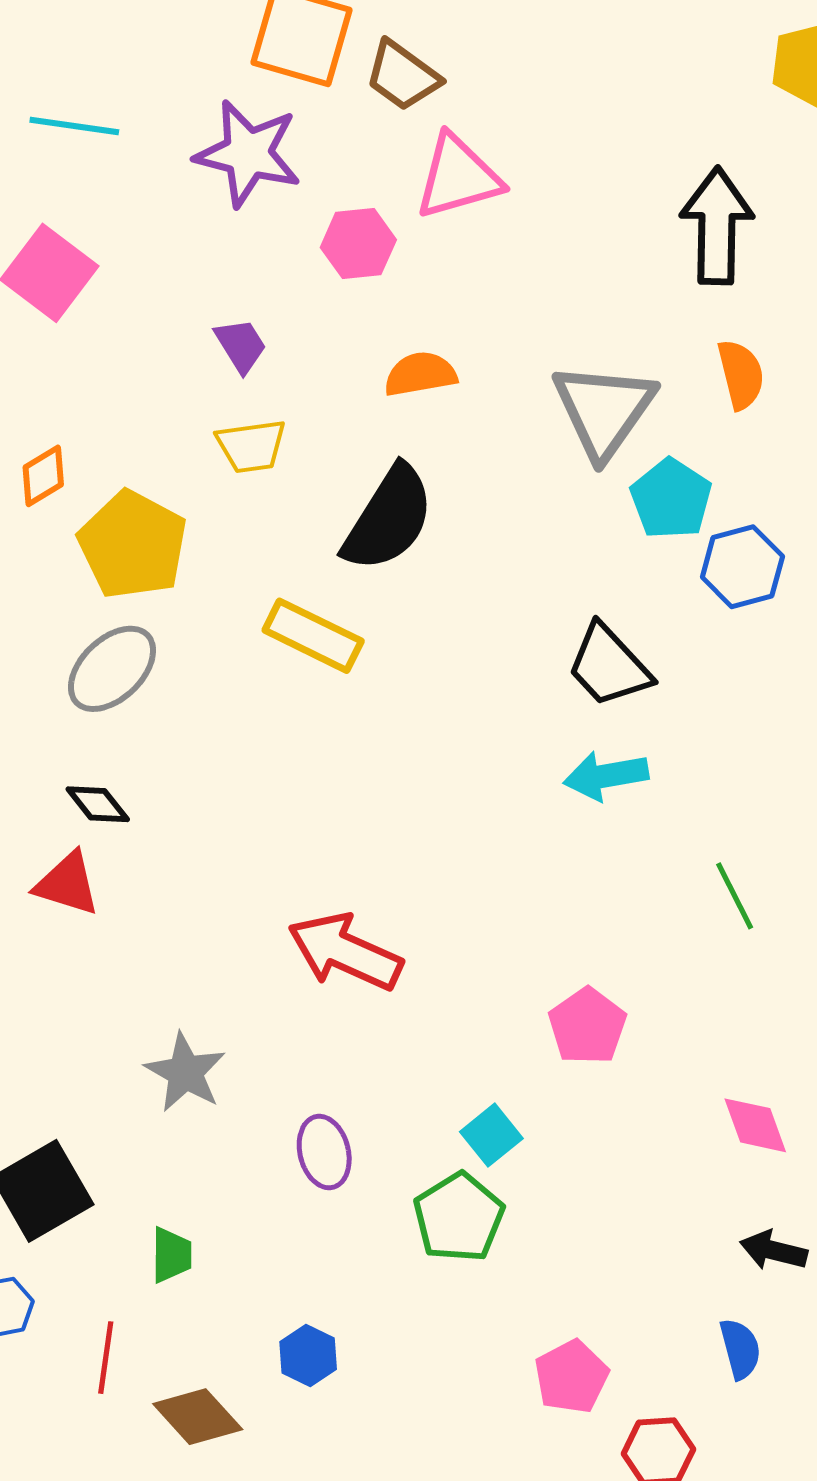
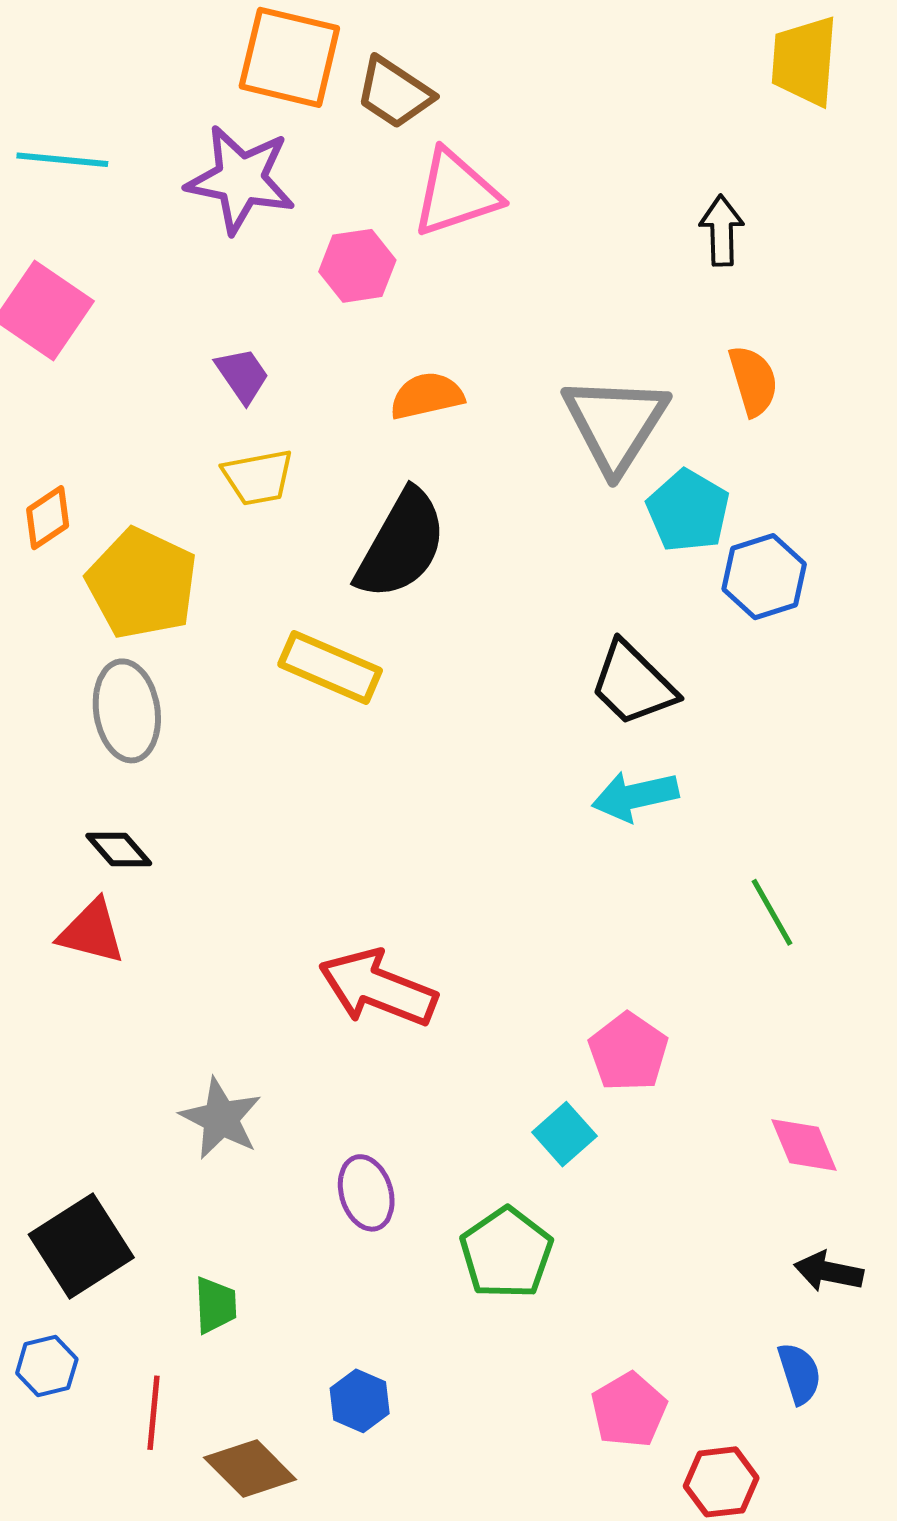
black arrow: (717, 226) -> (722, 231), size x0.6
gray ellipse: (112, 669) -> (127, 711), turned -52
cyan square: (491, 1135) -> (564, 1134), moved

